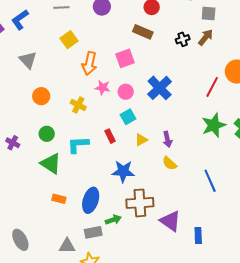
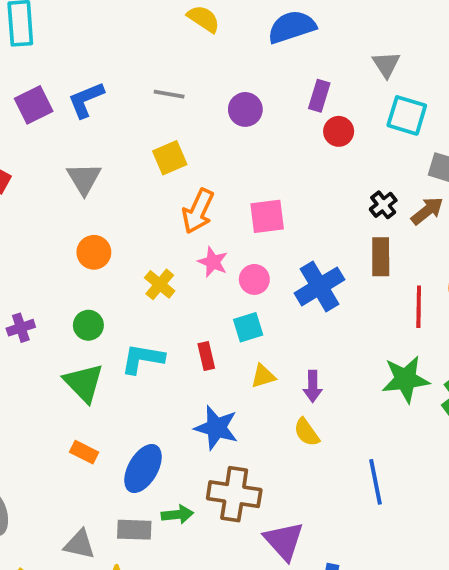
brown rectangle: (143, 32) -> (381, 257), moved, turned 54
black cross: (183, 39) -> (383, 205), turned -32
red line: (212, 87) -> (419, 307), turned -40
purple cross: (13, 143) -> (21, 328), turned 32

